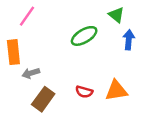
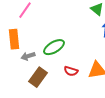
green ellipse: (84, 36) -> (54, 47), moved

